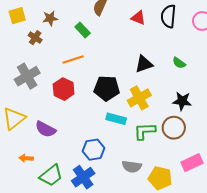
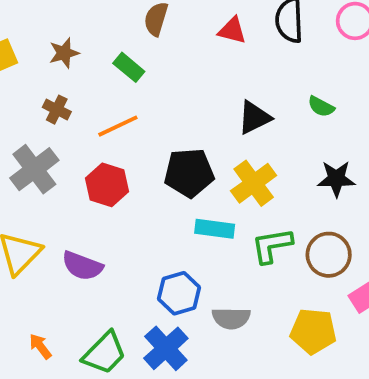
brown cross: (35, 38) -> (57, 110), moved
brown circle: (174, 128) -> (329, 255), moved
orange arrow: (26, 158) -> (40, 346), moved, turned 56
gray semicircle: (132, 167) -> (231, 318), moved

